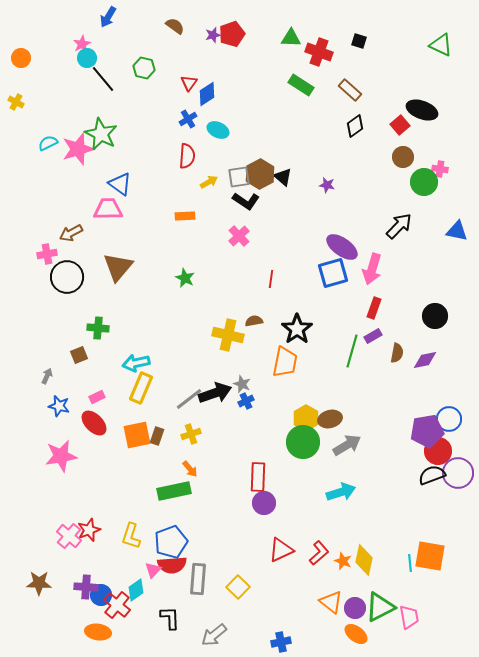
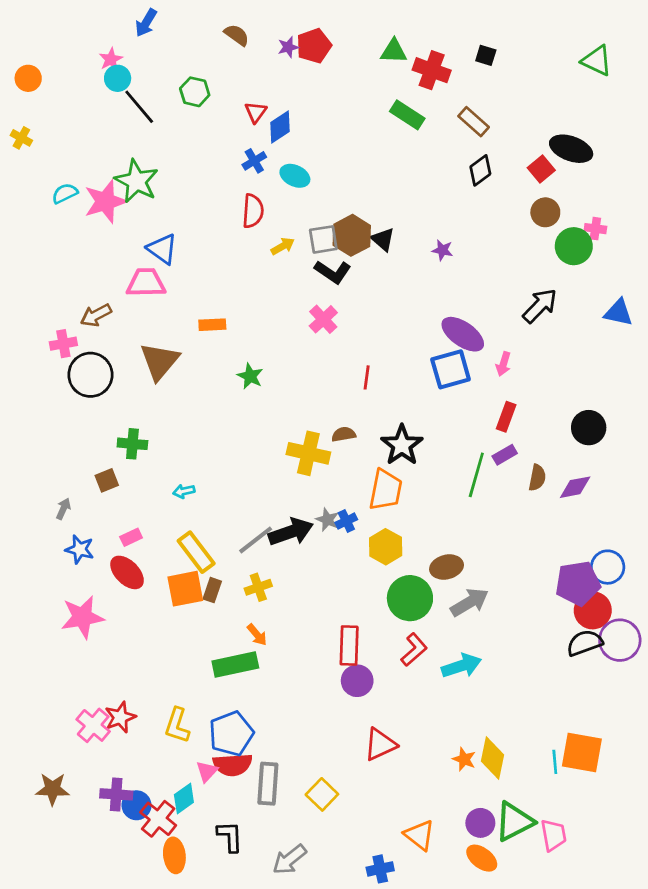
orange rectangle: (185, 216) -> (212, 325), moved
pink arrow: (372, 269) -> (503, 364), size x0.6
cyan arrow: (136, 363) -> (184, 491), size x0.6
yellow rectangle: (141, 388) -> (196, 552), moved, turned -60
blue cross: (246, 401) -> (346, 521), moved
yellow hexagon: (306, 418) -> (386, 547), moved
red L-shape: (319, 553) -> (414, 650), moved
orange triangle: (331, 602) -> (419, 835), moved
orange ellipse: (98, 632) -> (174, 855), moved, turned 75

